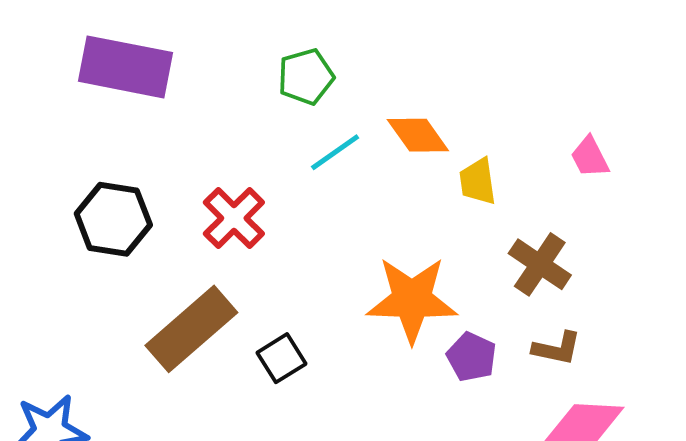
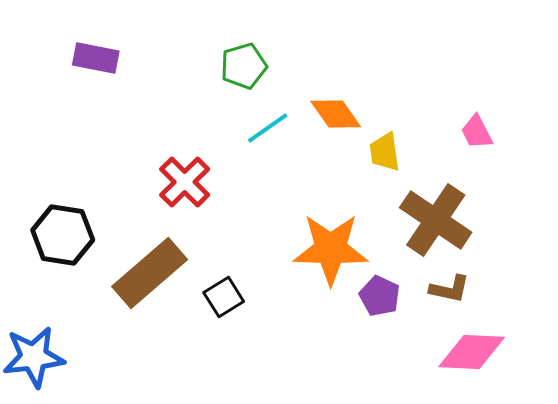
purple rectangle: (126, 67) -> (96, 58), size x0.6
black hexagon: (113, 219) -> (63, 235), moved
brown cross: (540, 264) -> (436, 220), size x1.4

